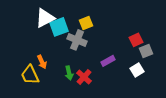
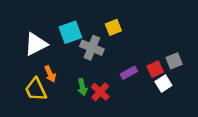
white triangle: (45, 18) -> (36, 44), moved
yellow square: (86, 23) -> (113, 27), moved
red square: (136, 40) -> (155, 69), moved

